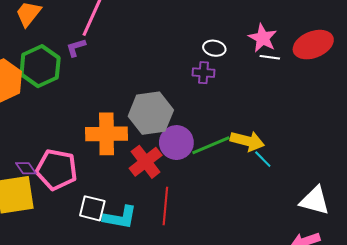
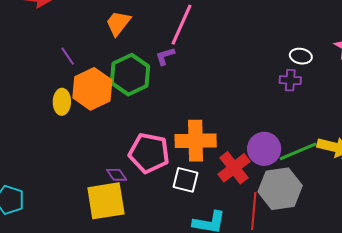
gray hexagon: (151, 113) -> (280, 189), moved
pink pentagon: (57, 170) -> (149, 153), moved
white square: (92, 208) -> (185, 180), moved

